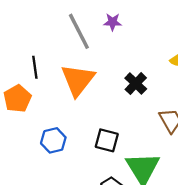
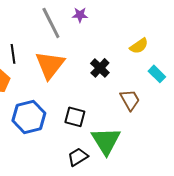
blue hexagon: (53, 140) -> (29, 117), size x1.5

